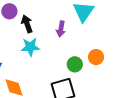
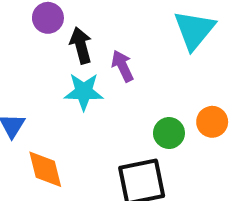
purple arrow: (61, 29) -> (122, 66), moved, turned 140

